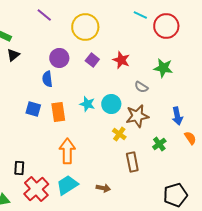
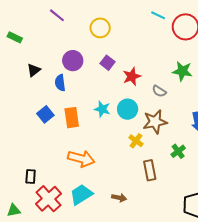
yellow circle: (85, 27) -> (100, 28), size x0.7
black triangle: (13, 55) -> (34, 70), moved
red star: (121, 60) -> (132, 76), moved, turned 30
blue square: (33, 109) -> (45, 114), turned 35
orange arrow: (67, 151) -> (81, 159), turned 105

